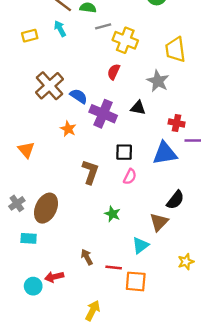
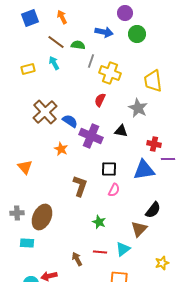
gray line: (103, 26) -> (91, 61), turned -56
gray cross: (17, 203) -> (17, 213), turned 32
red line: (114, 267) -> (100, 252), moved

